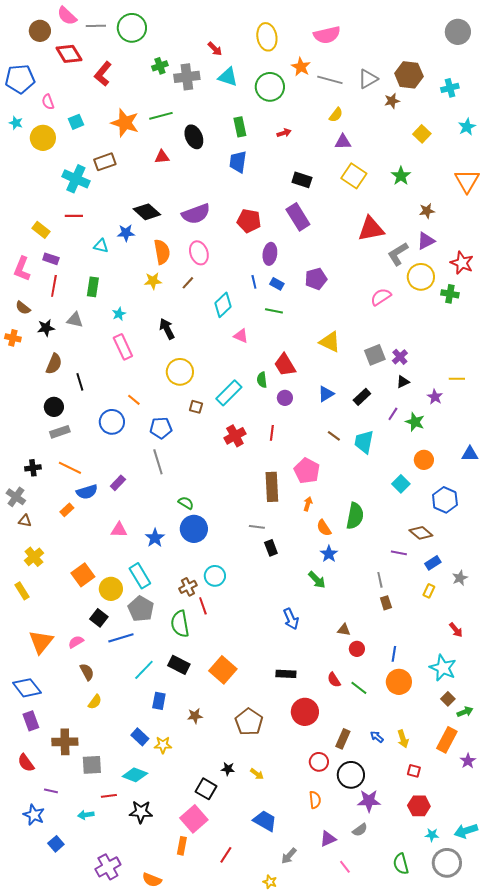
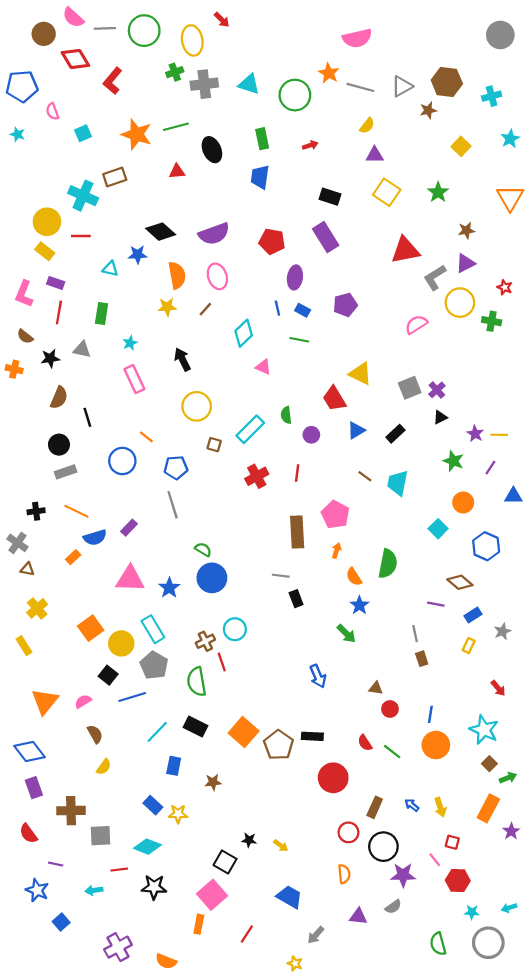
yellow ellipse: (267, 37) -> (192, 40), moved
red arrow: (215, 49) -> (222, 20), moved
yellow circle: (43, 138) -> (47, 222), moved
red star: (462, 263) -> (505, 287), size x0.6
red trapezoid: (285, 365) -> (334, 399), moved
yellow line: (457, 379) -> (499, 435), moved
purple line: (393, 414) -> (490, 468), moved
pink triangle: (119, 530) -> (130, 579), size x1.6
brown pentagon: (249, 722) -> (279, 745), moved
cyan arrow: (466, 831) -> (509, 908), size x0.6
purple triangle: (328, 839) -> (358, 917), turned 30
pink line: (345, 867) -> (435, 860), moved

